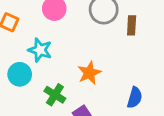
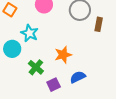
blue semicircle: (135, 98) -> (78, 77), moved, turned -140

